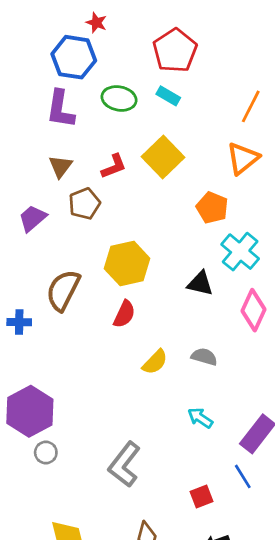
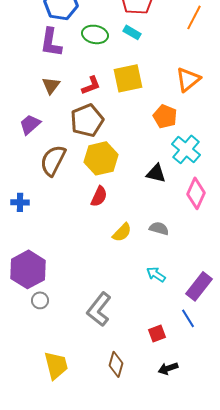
orange line: (251, 106) -> (194, 17), moved
yellow square: (163, 157) -> (128, 78), turned 32
brown pentagon: (84, 204) -> (87, 120), moved, size x1.4
brown semicircle: (63, 290) -> (53, 160), moved

